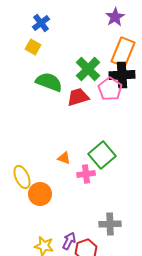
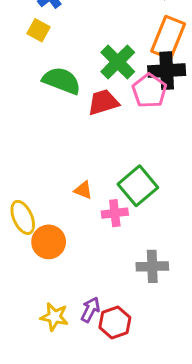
gray cross: (110, 224) -> (152, 266), moved

